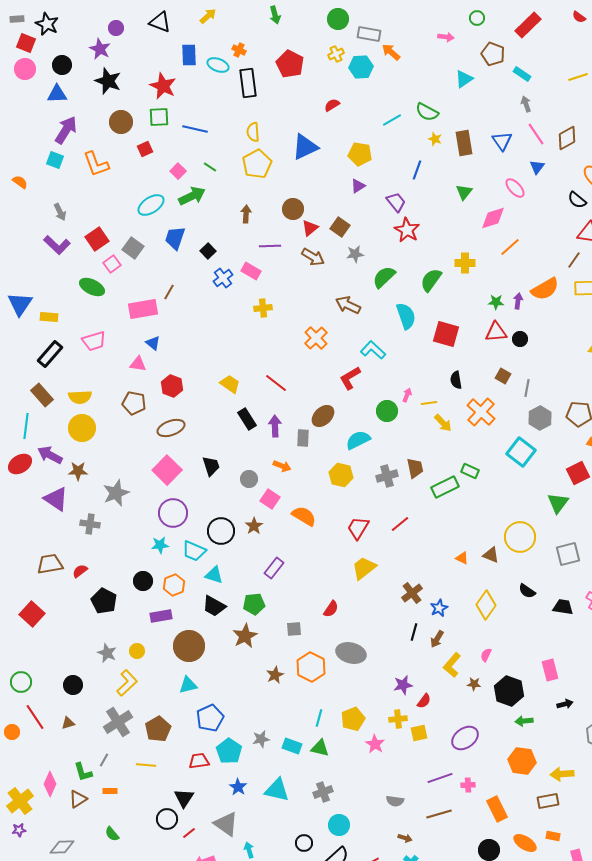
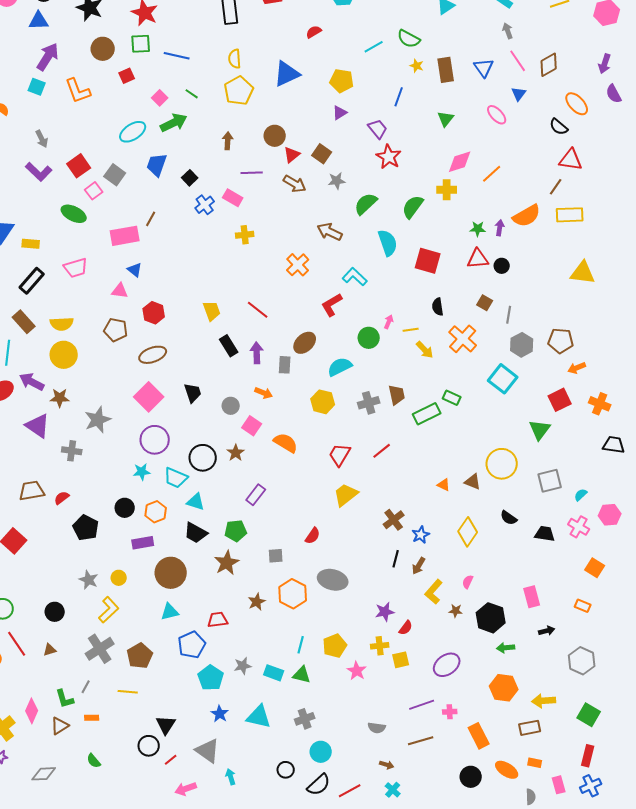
pink diamond: (493, 218) -> (460, 162), moved
yellow trapezoid: (230, 384) -> (212, 311), turned 35
red trapezoid: (199, 761) -> (218, 620), moved

